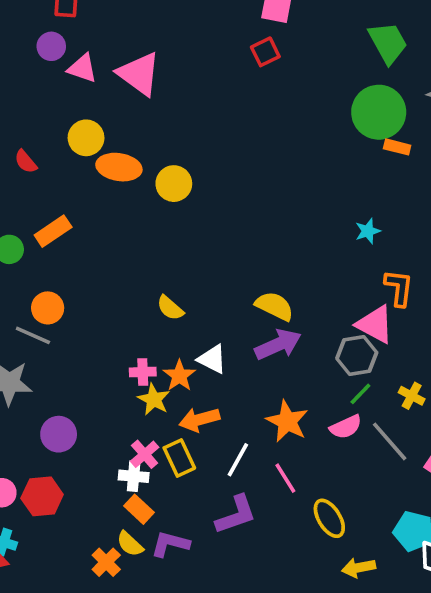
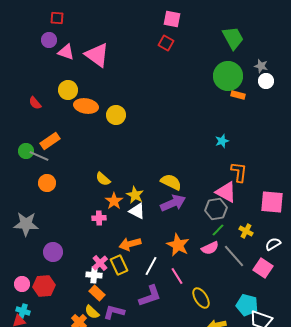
red square: (265, 52) -> (166, 43), turned -35
yellow semicircle: (170, 308) -> (103, 179), moved
gray line: (33, 335) -> (39, 156), moved
orange star: (179, 376) -> (114, 201), moved
yellow star: (154, 399) -> (135, 195), moved

